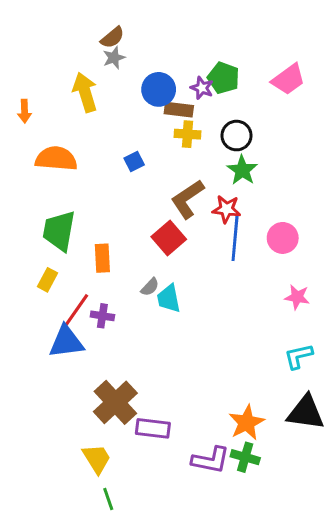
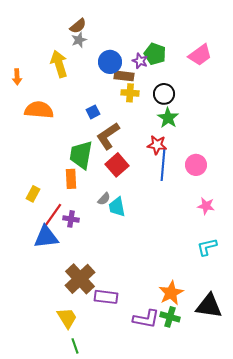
brown L-shape: (187, 199) -> (108, 136), moved
green trapezoid: (59, 231) -> (81, 155), moved
black triangle: (306, 412) -> (209, 306), moved

